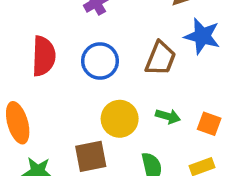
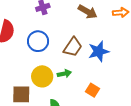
blue star: (202, 36) -> (99, 51), moved, turned 30
green arrow: (168, 116) -> (64, 74), moved, turned -40

